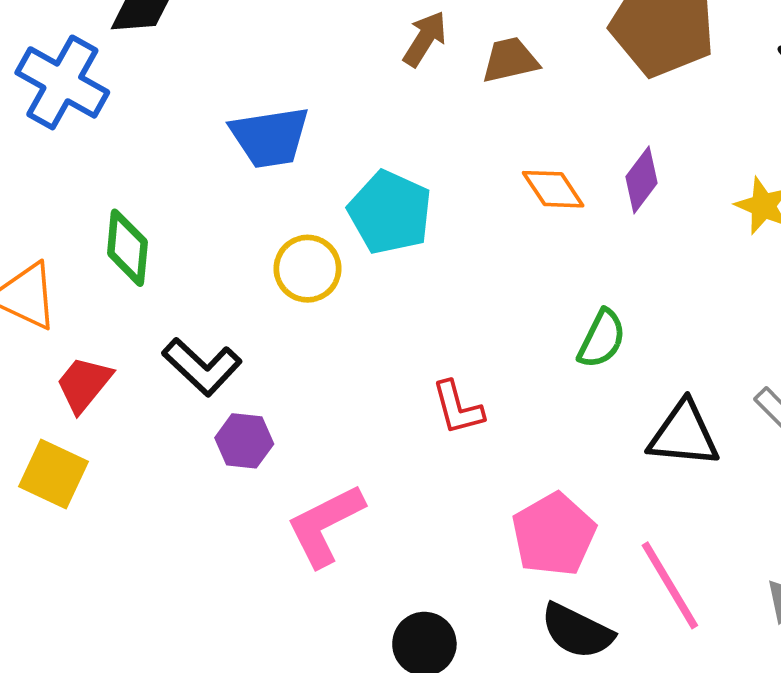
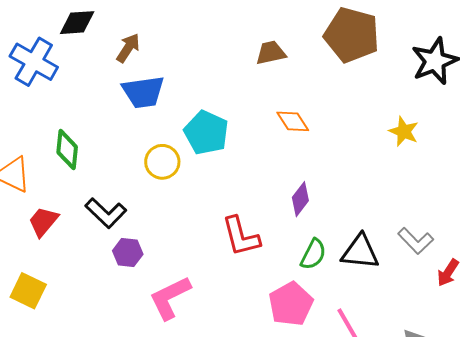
brown arrow: (425, 39) -> (128, 48), moved
purple diamond: (642, 180) -> (300, 199), moved
green semicircle: (602, 339) -> (313, 254), moved
red L-shape: (458, 408) -> (241, 236), size x1.4
yellow square: (53, 474) -> (28, 291), moved

